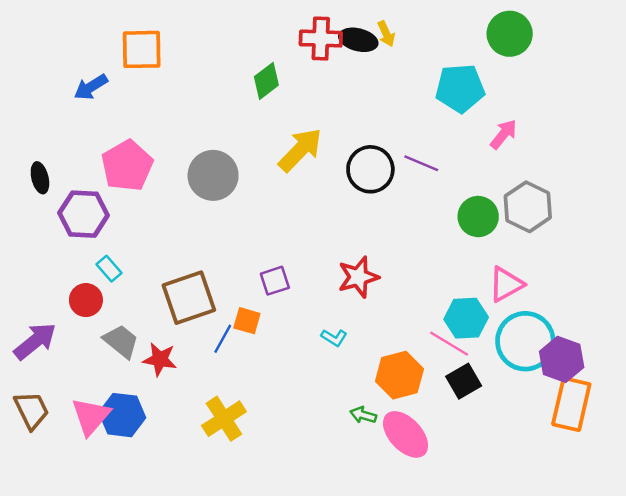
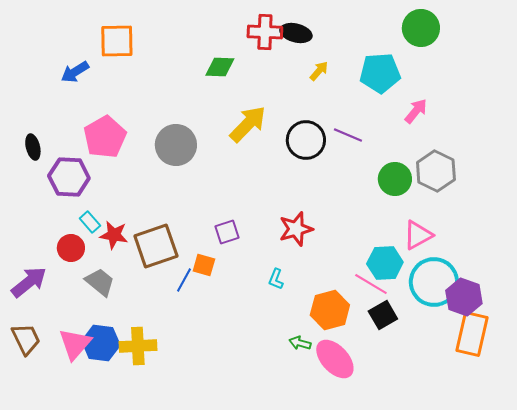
yellow arrow: (386, 34) -> (319, 71), moved, turned -115
green diamond: (266, 81) -> (220, 67), turned 40
cyan L-shape: (334, 338) -> (276, 279), turned 80
red star: (160, 359) -> (114, 235), moved
yellow cross: (224, 419) -> (138, 346), moved, turned 30

